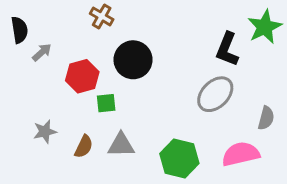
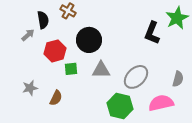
black semicircle: (19, 30) -> (43, 20), moved
gray ellipse: (215, 94) -> (136, 77), moved
gray triangle: (121, 145) -> (101, 70), moved

